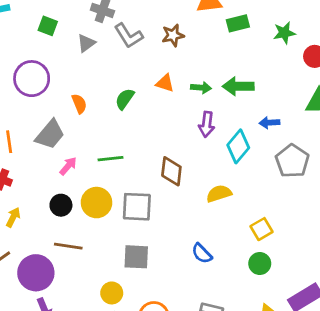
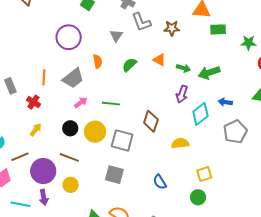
gray triangle: (86, 43) -> (116, 36), moved, turned -32
green arrow: (238, 86) -> (209, 73), turned -30
yellow circle: (112, 293) -> (71, 185), moved

